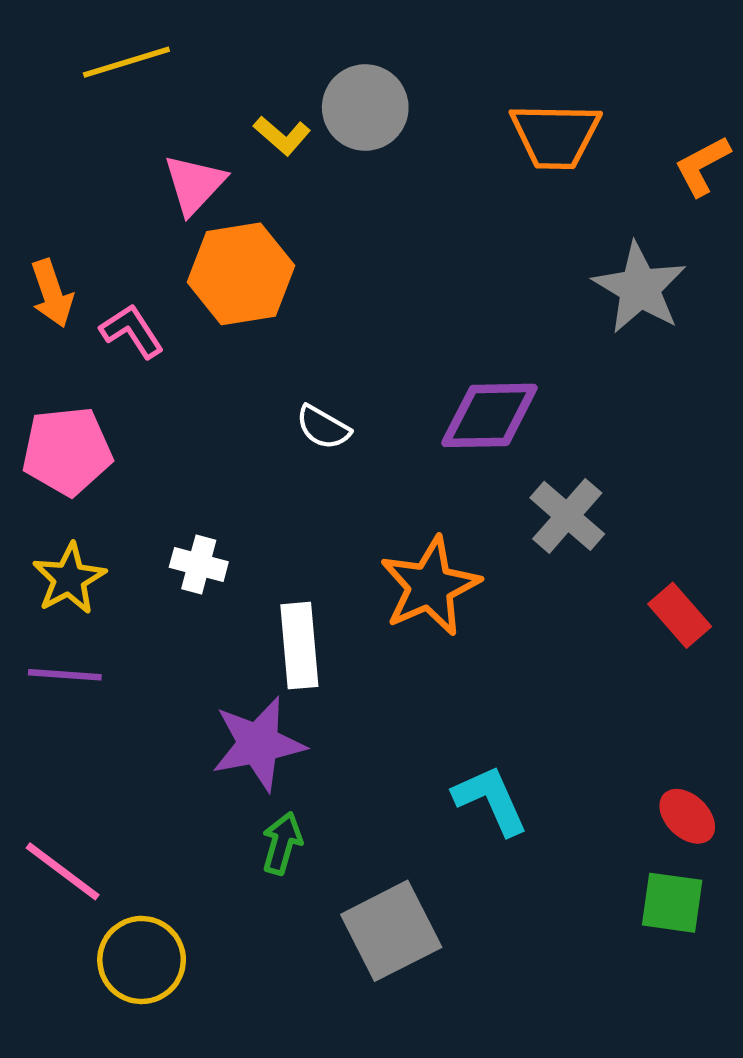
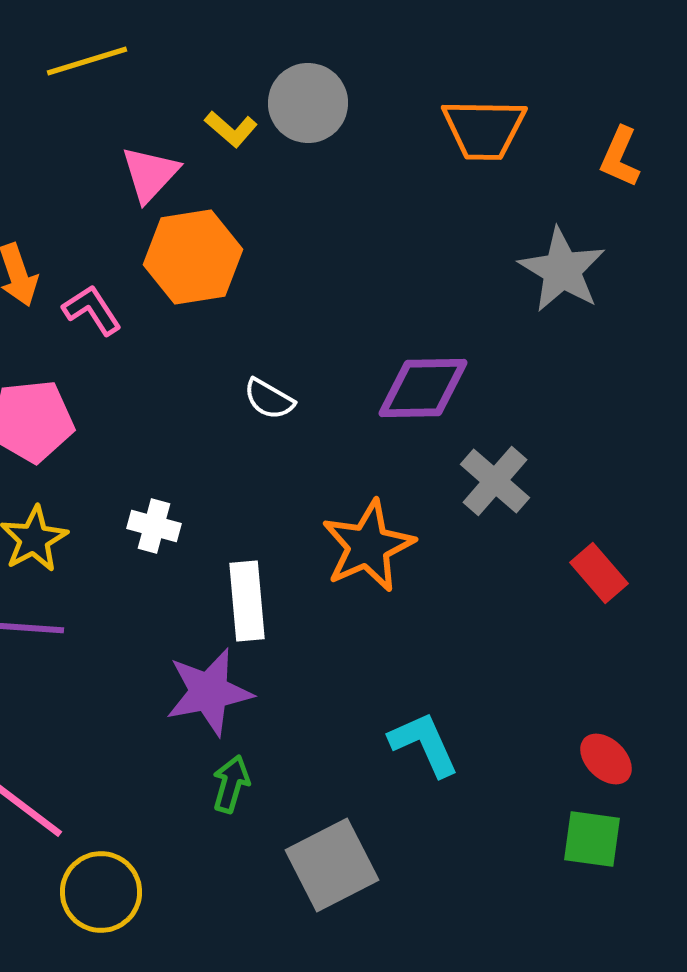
orange L-shape: (702, 166) -> (620, 157), turned -38

